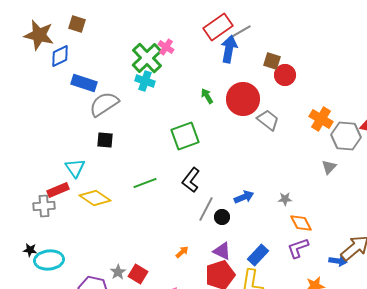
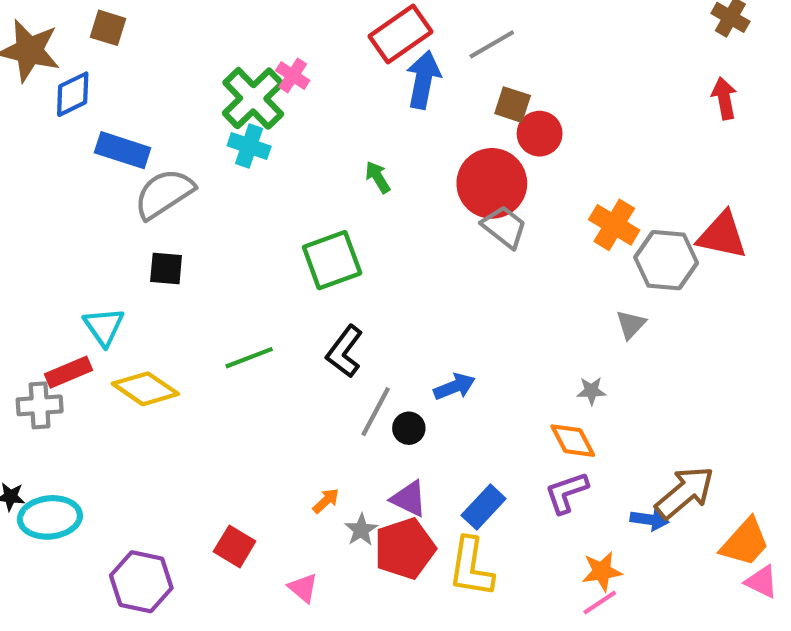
gray line: (240, 32) -> (492, 44), moved
red circle: (243, 99) -> (492, 183), moved
gray star: (285, 199) -> (591, 391), moved
gray star: (118, 272) -> (361, 530), moved

